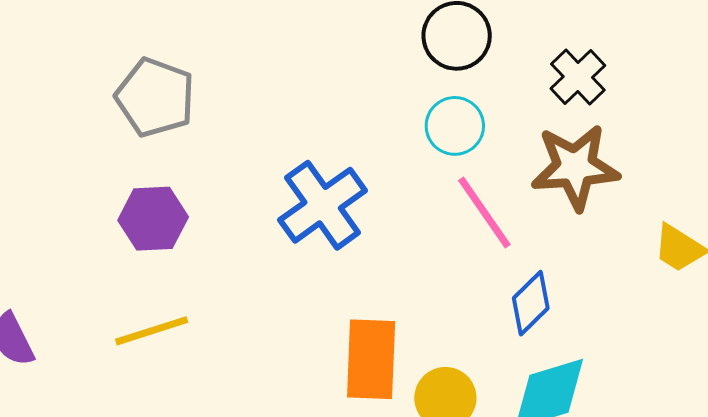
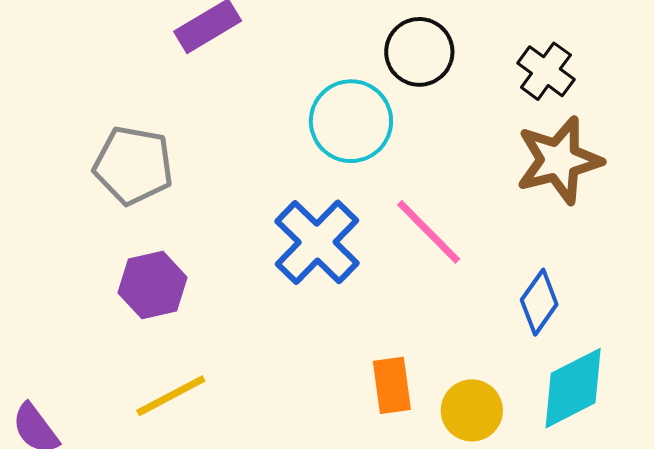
cyan circle: (455, 126) -> (351, 121), moved, size x1.4
pink line: (484, 212) -> (429, 232), moved
orange rectangle: (371, 359) -> (392, 385), size x0.7

